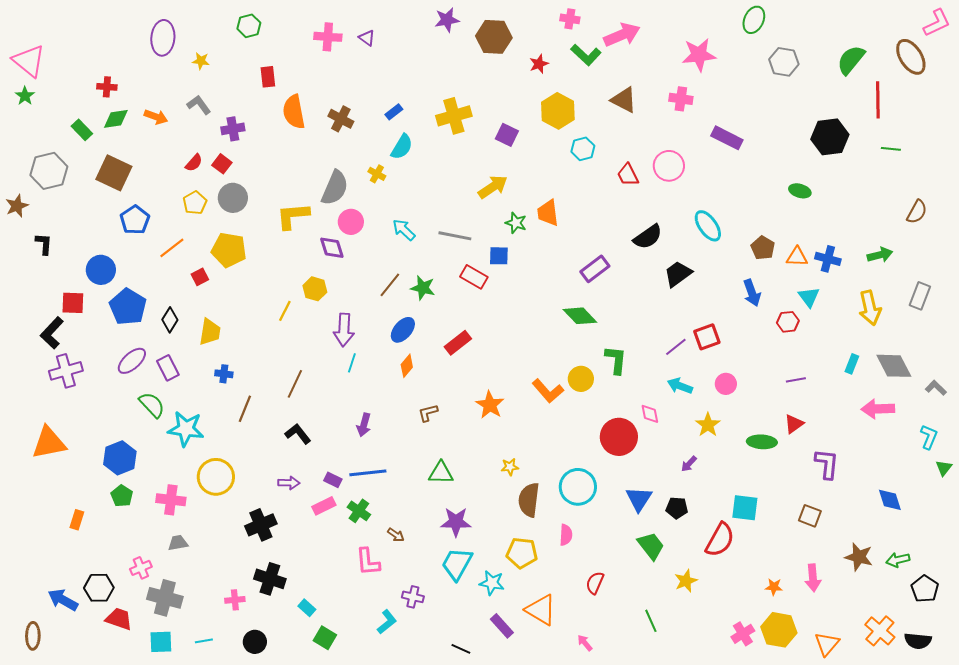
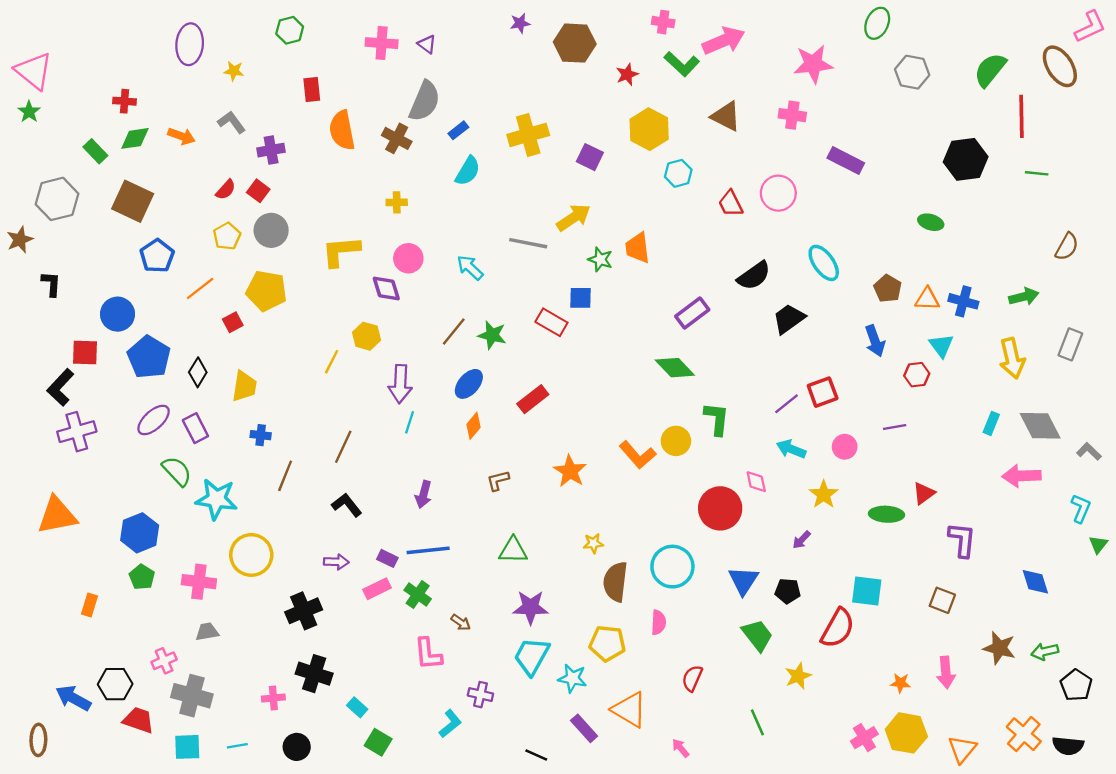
purple star: (447, 20) -> (520, 23), size x0.7
yellow cross: (377, 174) -> (397, 202), moved, turned -30
gray semicircle: (335, 188) -> (425, 101), moved
gray line: (455, 236) -> (528, 243), moved
purple line: (796, 380) -> (895, 427), moved

